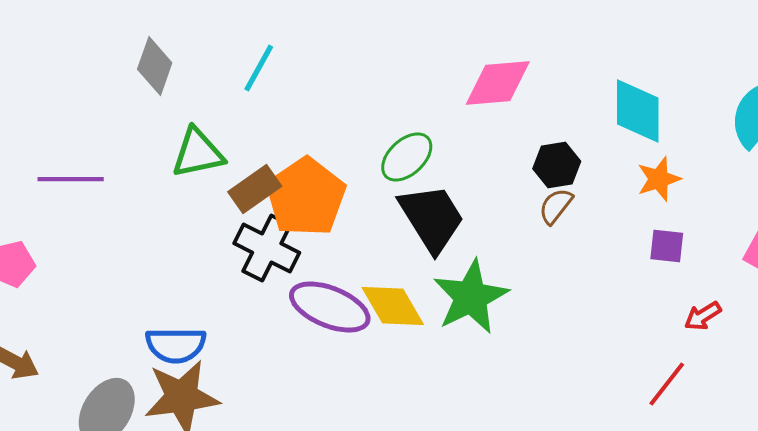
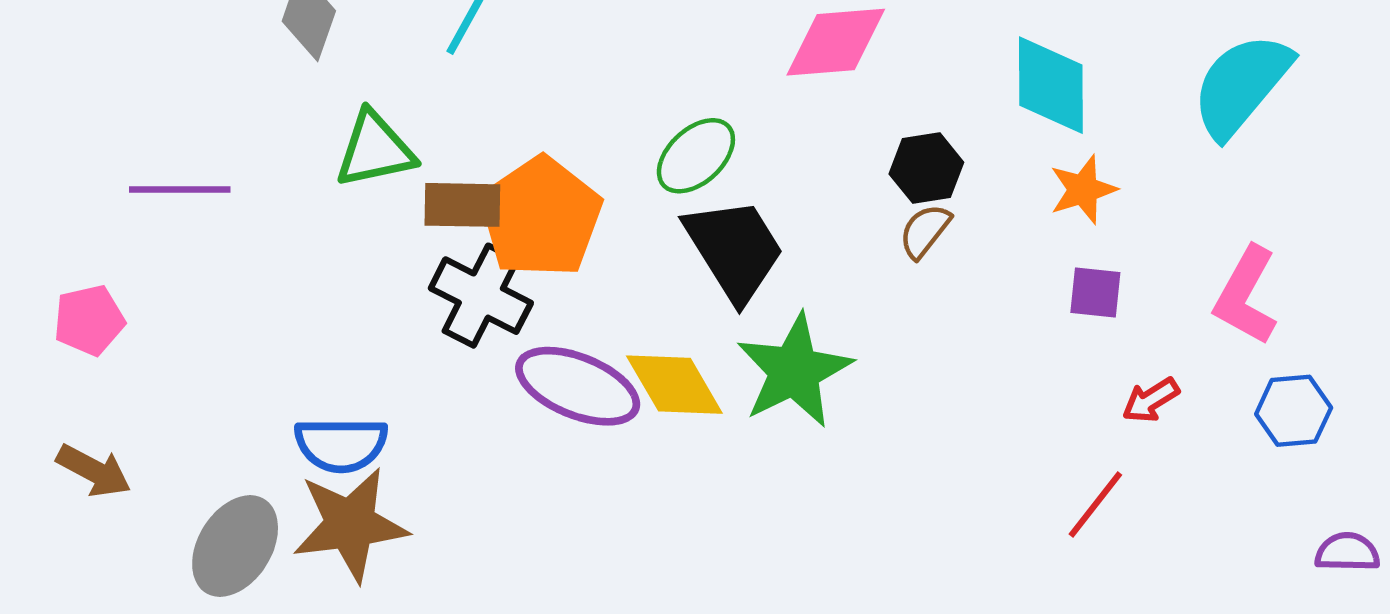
brown rectangle: (255, 189) -> (462, 205), turned 36

